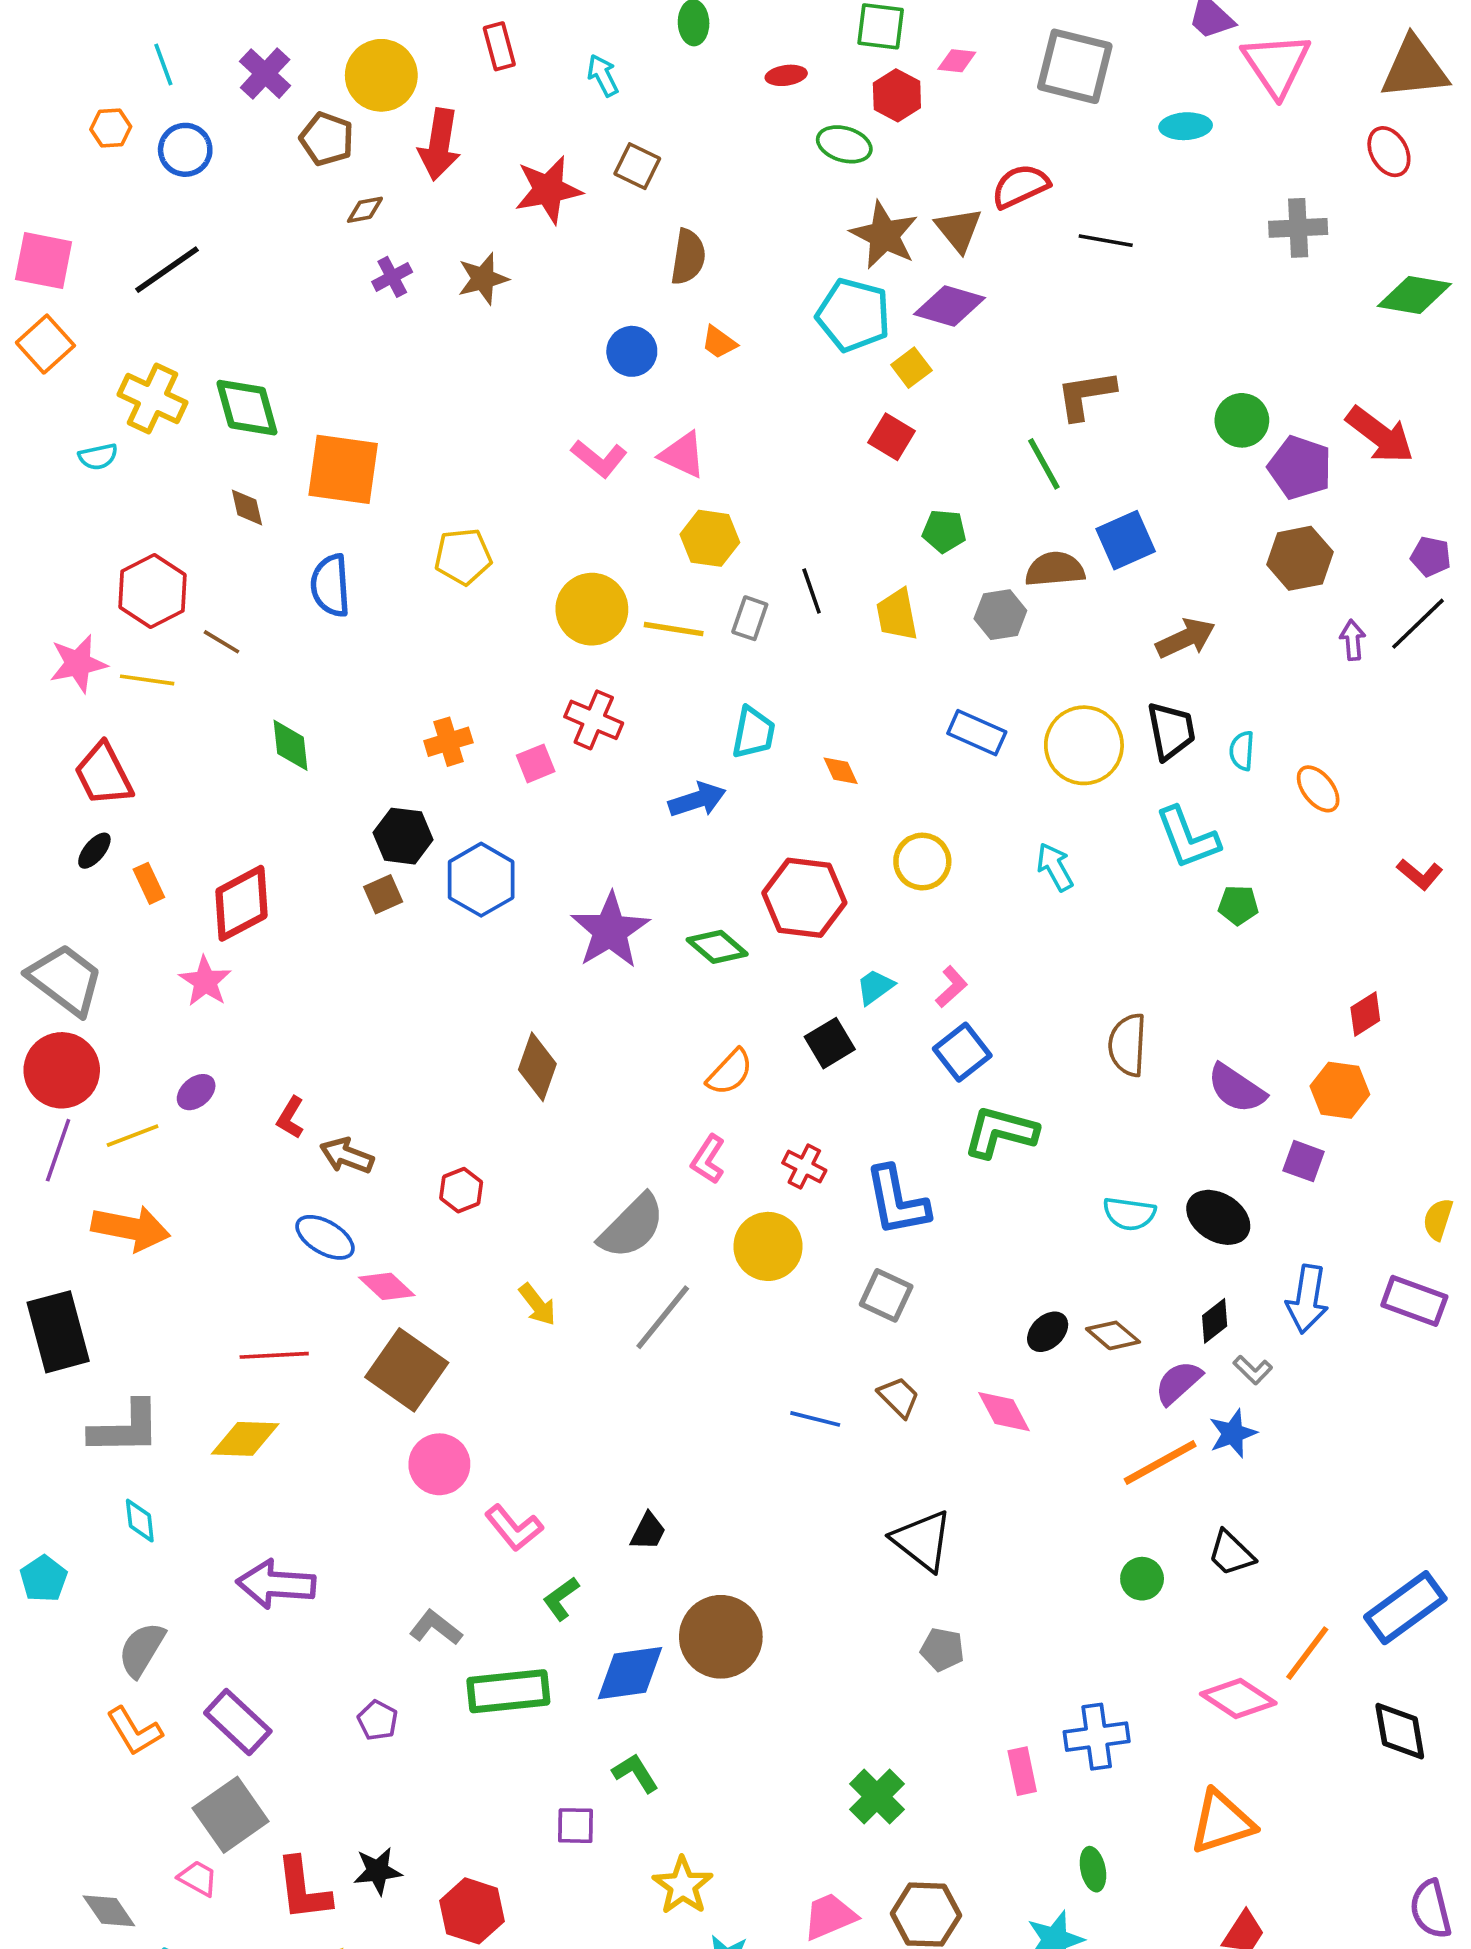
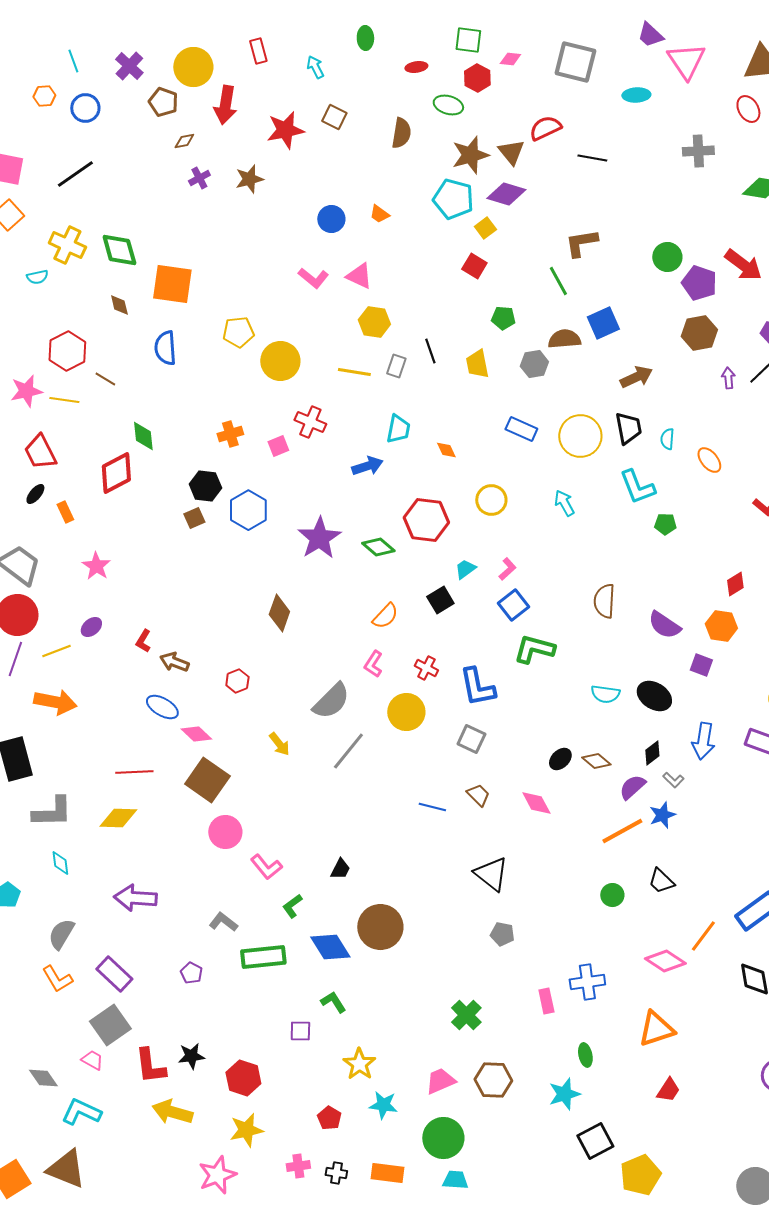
brown star: (884, 235) -> (470, 155), turned 30
brown semicircle: (688, 257) -> (401, 133), moved
yellow circle: (592, 609) -> (280, 361), moved
red diamond: (241, 903) -> (116, 473), moved
blue diamond: (630, 1673) -> (330, 947), turned 66

